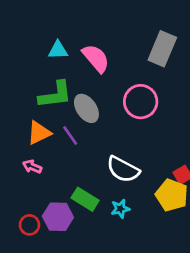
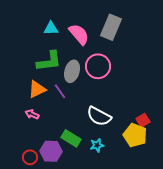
gray rectangle: (162, 49) -> (111, 27), moved
pink circle: (141, 102) -> (98, 66), moved
gray ellipse: (86, 108) -> (72, 71), turned 50

